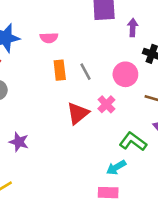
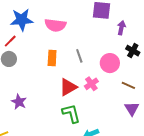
pink semicircle: (49, 38) -> (55, 25), size x1.5
orange rectangle: (60, 70) -> (52, 58), moved
green L-shape: (133, 142) -> (71, 113), moved, turned 30

